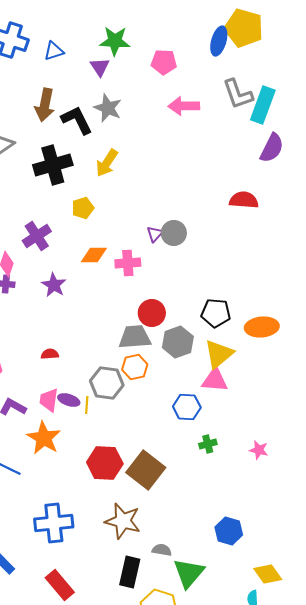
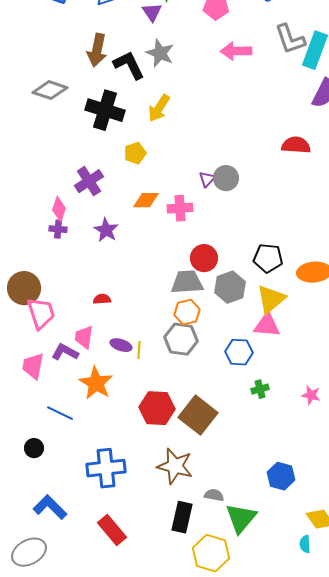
black cross: (53, 165) -> (105, 110), turned 33
gray hexagon: (107, 383) -> (181, 339), moved
pink trapezoid: (49, 400) -> (84, 337), moved

